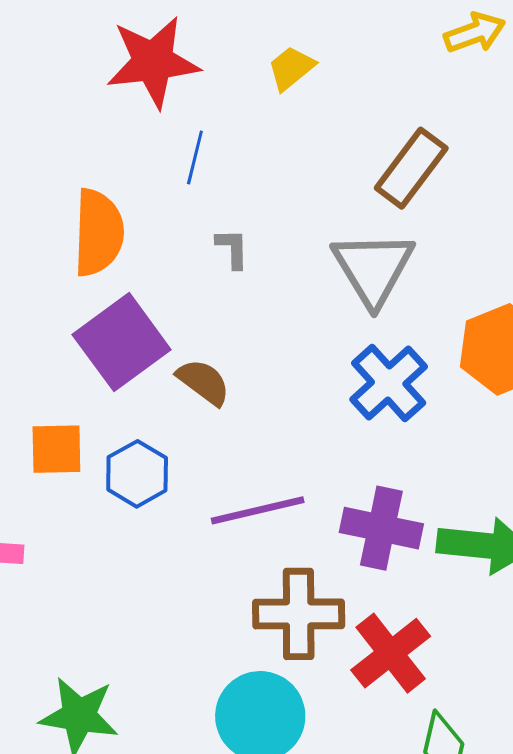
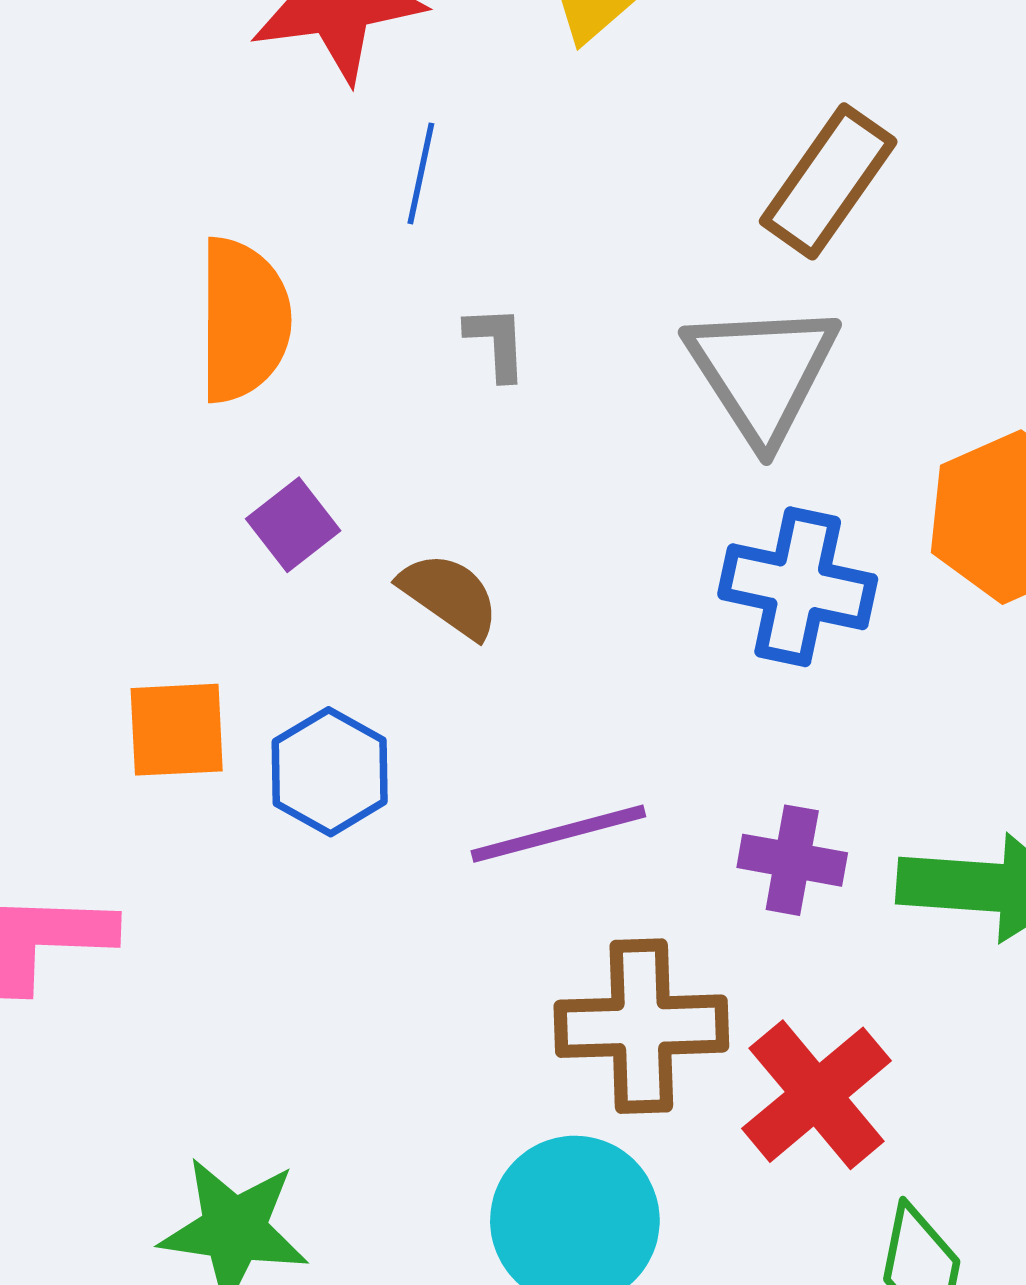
purple square: (122, 342) -> (293, 525), size x0.5
blue cross: (389, 383) -> (798, 587), turned -34
purple cross: (381, 528) -> (792, 860), size x0.7

